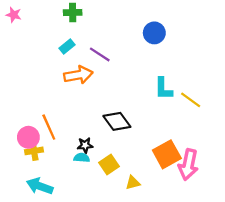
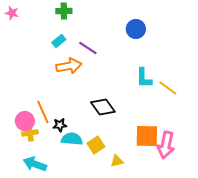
black star: (85, 145) -> (60, 125), moved
orange square: (167, 154) -> (147, 136), turned 30
cyan semicircle: (82, 158) -> (72, 139), size x1.5

